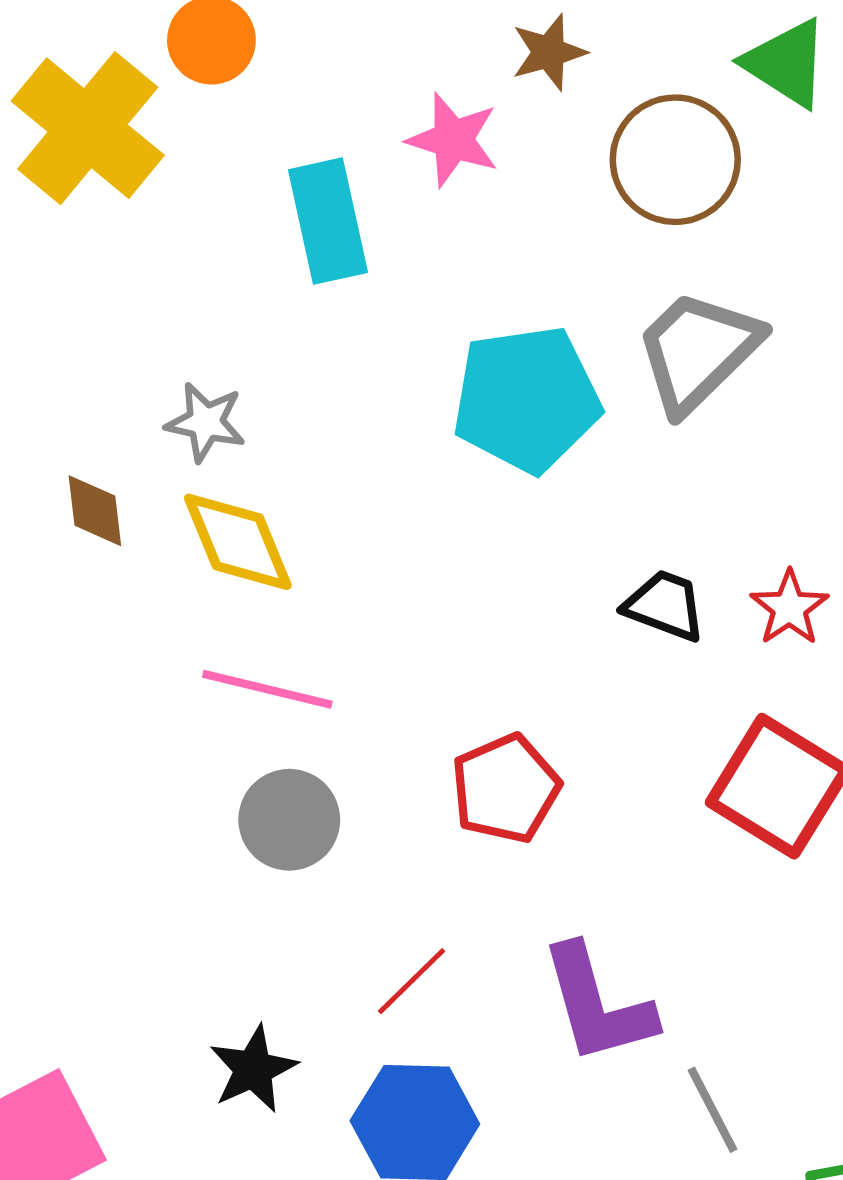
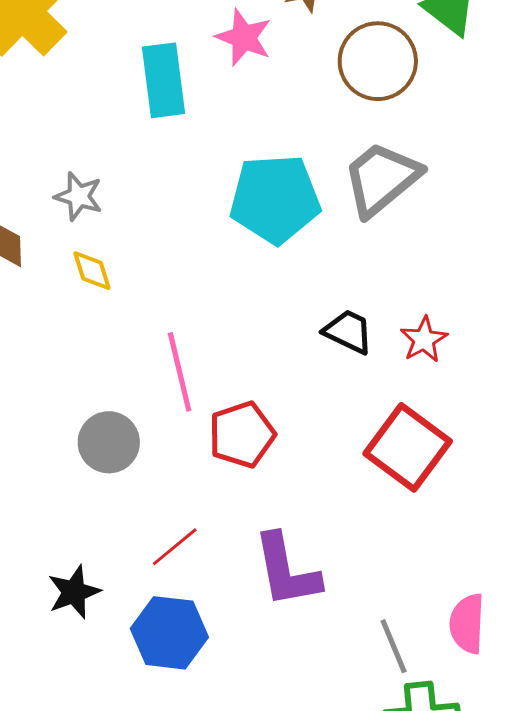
yellow diamond: (238, 542) -> (92, 271), size x0.6
pink line: (267, 689) -> (180, 372), moved, turned 58
gray line: (712, 1110) -> (394, 646), moved

